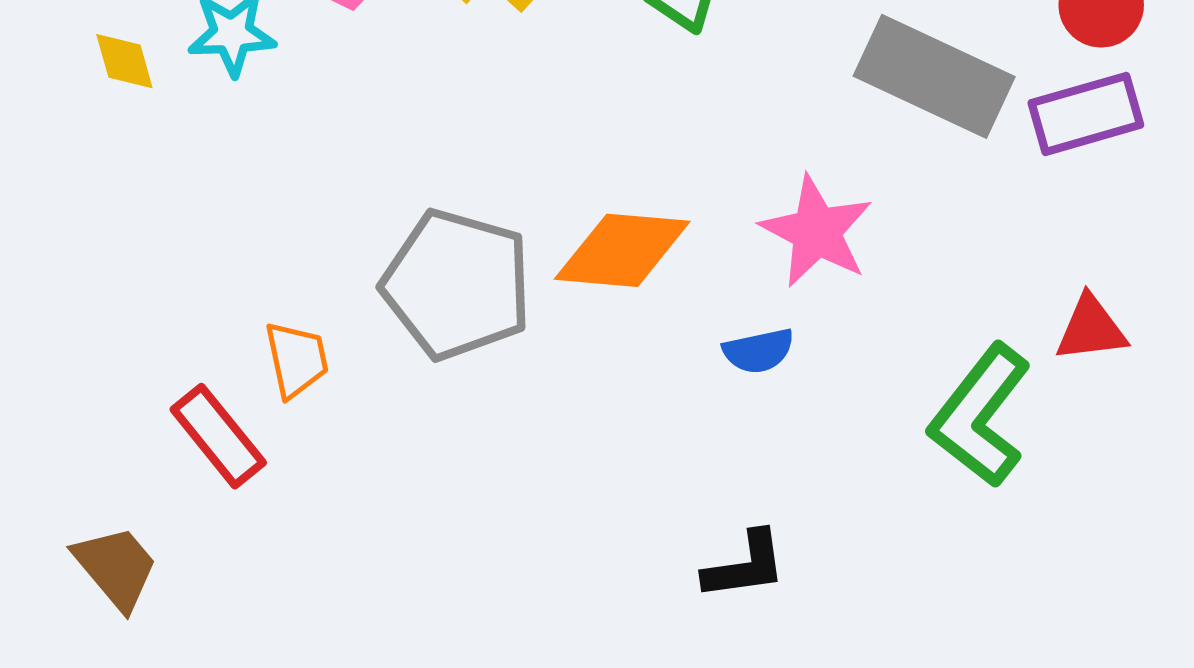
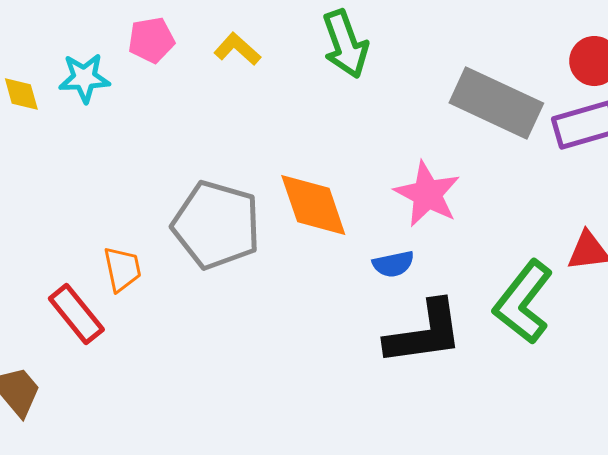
orange diamond: (622, 250) -> (313, 205), turned 66
black L-shape: (745, 566) -> (424, 333), moved, size x1.6

